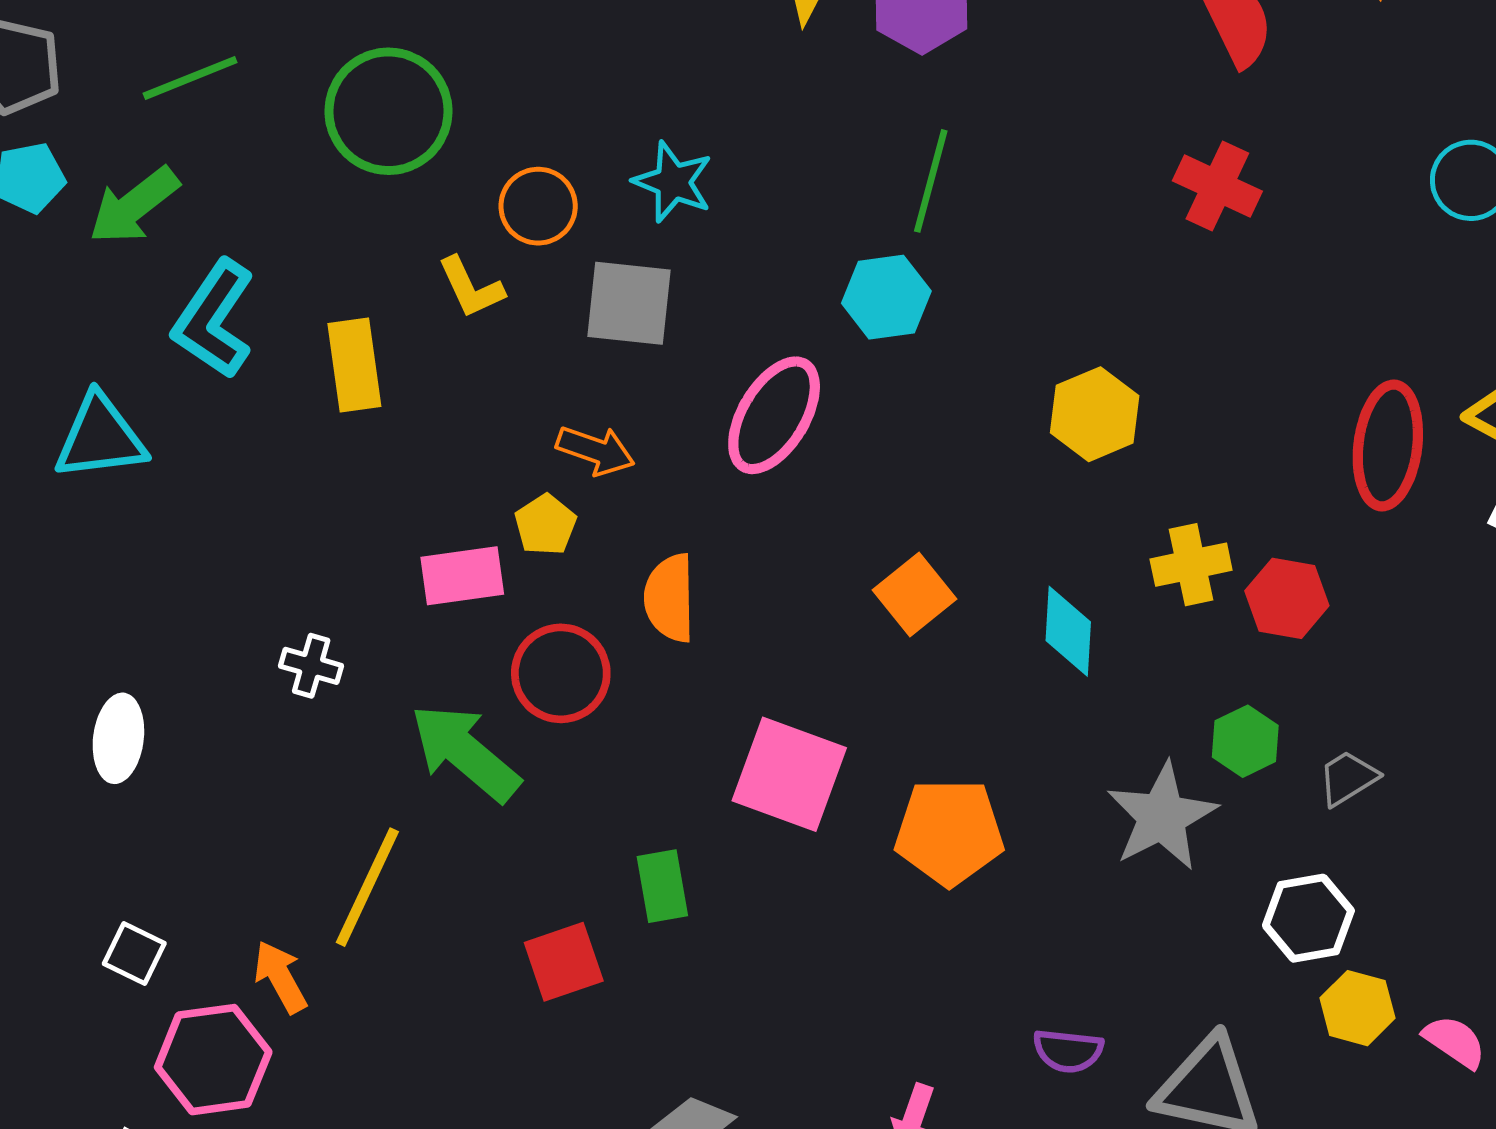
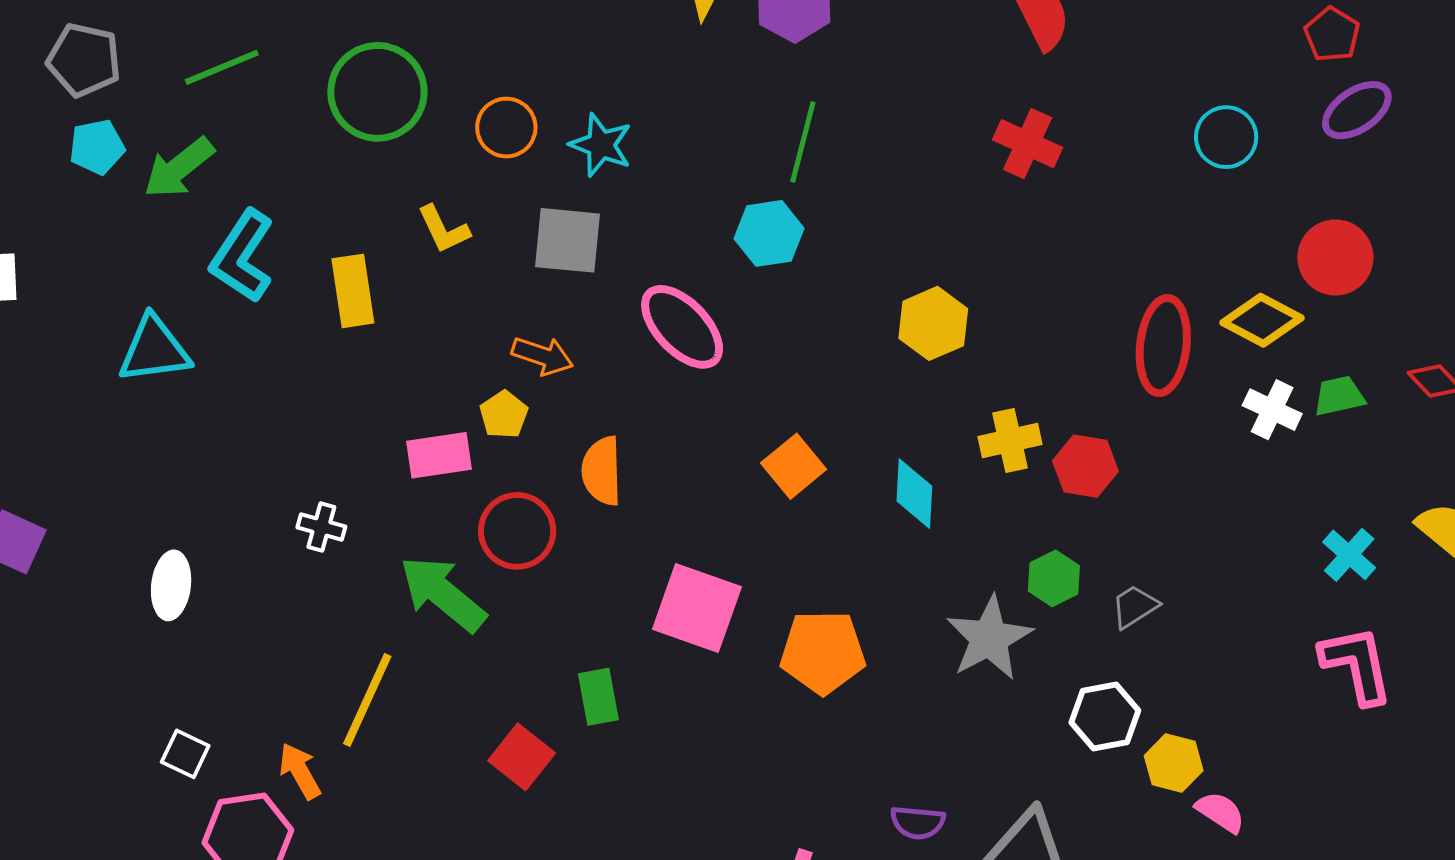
orange circle: (538, 206) -> (506, 128), moved
pink ellipse: (774, 415) -> (682, 327), turned -74
red square: (564, 962) -> (522, 757), turned -32
yellow hexagon: (1357, 1008) -> (1174, 763), moved

